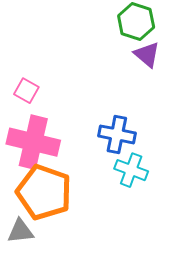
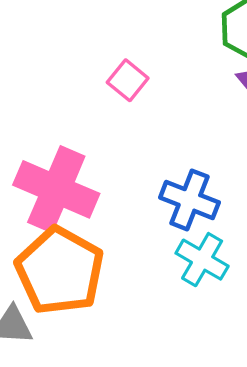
pink square: (26, 91) -> (128, 80), moved

